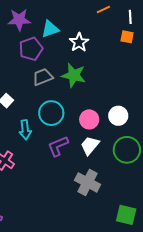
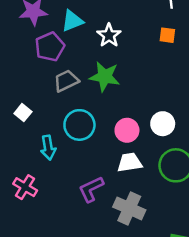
orange square: (127, 37) -> (167, 35), moved
white trapezoid: (90, 145) -> (130, 162), turned 45
purple L-shape: (58, 146) -> (91, 189), moved

